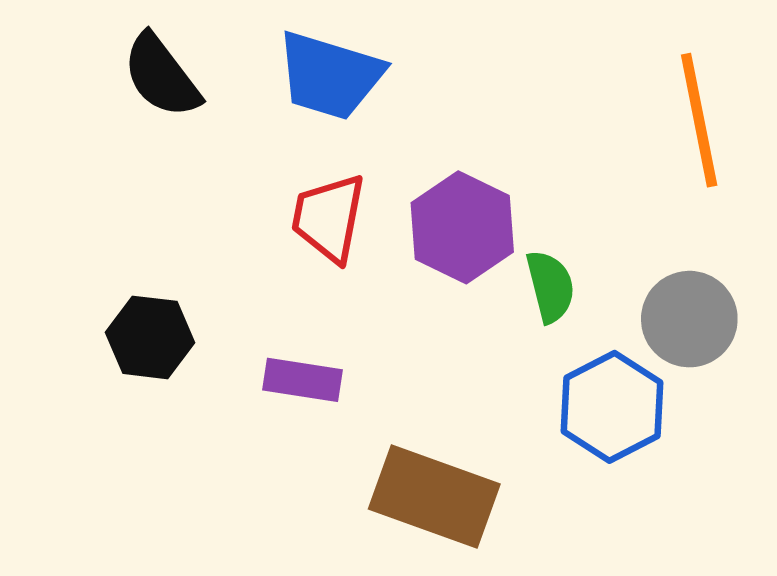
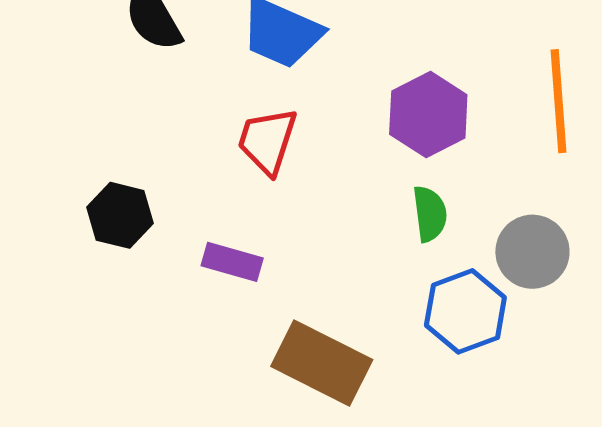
purple hexagon: (462, 227) -> (428, 115), moved

